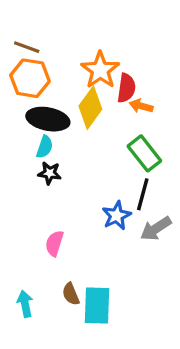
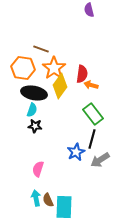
brown line: (27, 47) -> (41, 49), moved
orange star: (100, 70) -> (54, 68), moved
cyan arrow: (25, 304) -> (36, 198), moved

